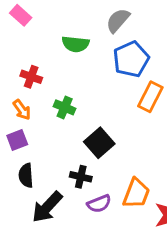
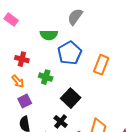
blue pentagon: (131, 59) -> (70, 53), moved
purple square: (17, 140) -> (25, 101), moved
black cross: (81, 177) -> (61, 121), turned 32

